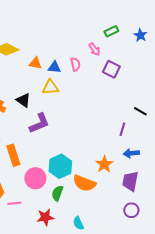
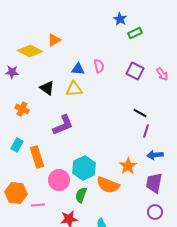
blue star: (140, 35) -> (120, 19), moved
pink arrow: (94, 49) -> (162, 74), moved
orange triangle: (35, 63) -> (54, 40), moved, turned -40
black triangle: (23, 100) -> (47, 88), moved
black line: (140, 111) -> (140, 113), moved

